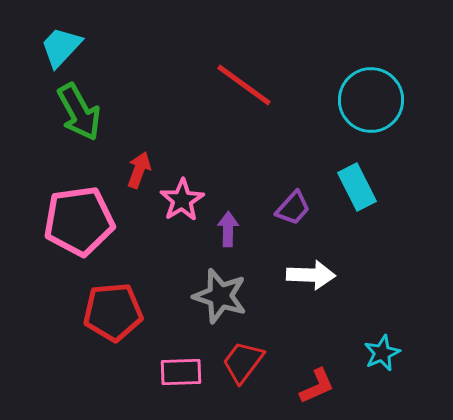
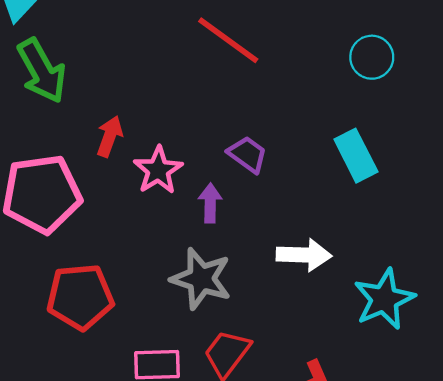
cyan circle: (371, 100) -> (372, 57), size x0.6
purple trapezoid: (293, 208) -> (247, 154), moved, turned -96
cyan star: (382, 353) -> (384, 299), moved, size x1.5

